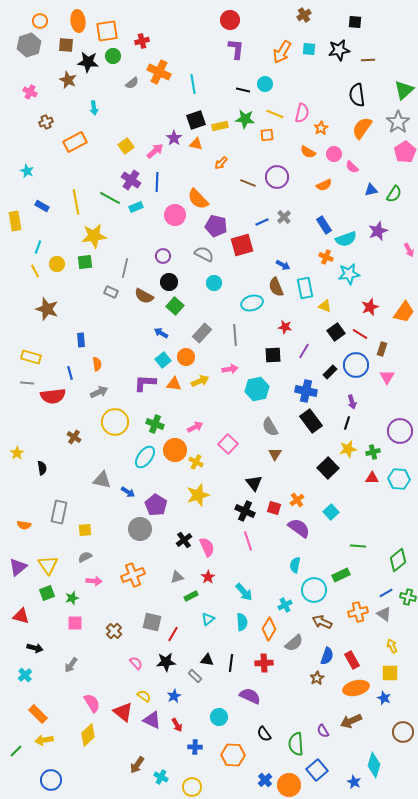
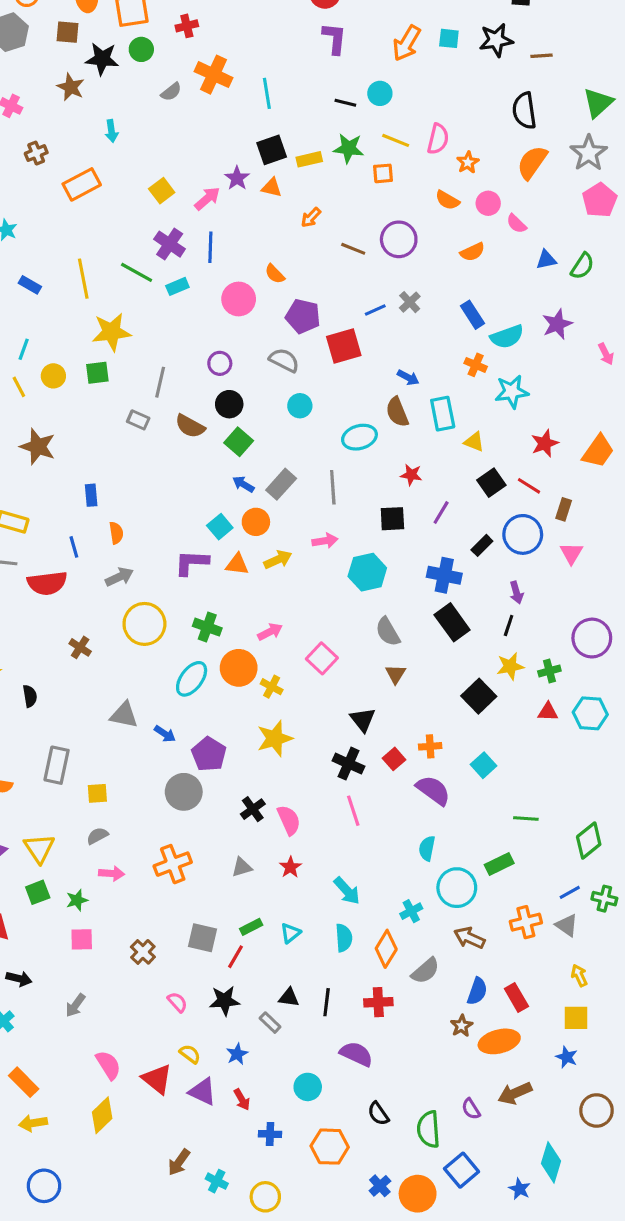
orange semicircle: (198, 199) -> (275, 274), size x0.6
blue arrow: (161, 333) -> (243, 484), moved
orange cross: (297, 500) -> (430, 746), turned 32
red square: (274, 508) -> (394, 759), turned 32
green rectangle: (191, 596) -> (251, 927), moved
orange ellipse: (356, 688) -> (499, 1041), moved

